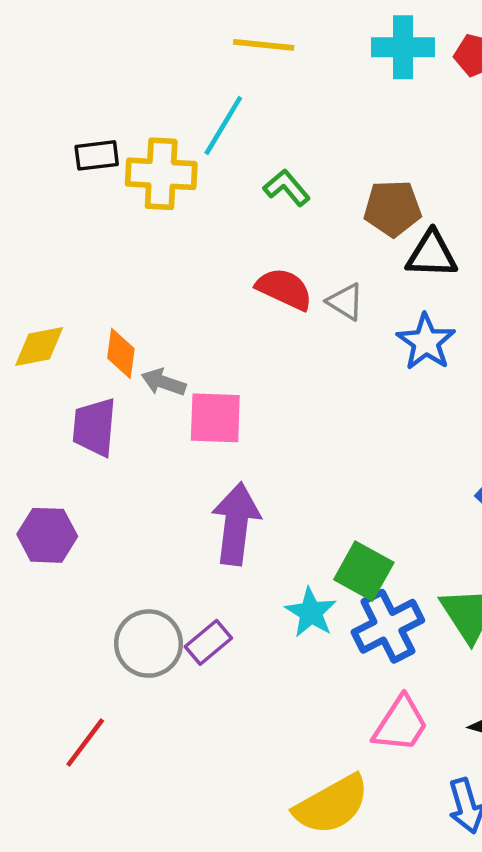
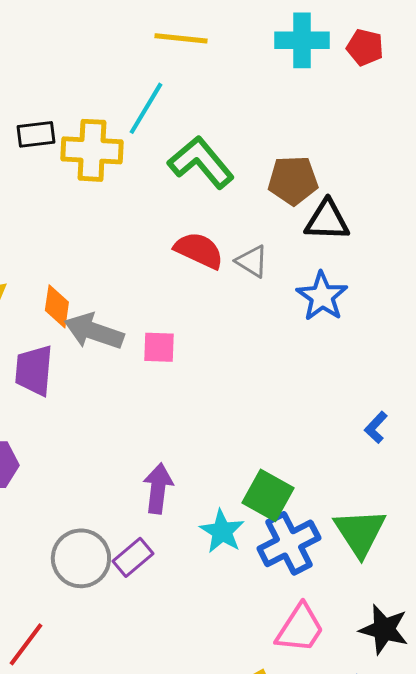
green L-shape: (287, 188) -> (201, 162), size x1.6
gray arrow: (163, 382) -> (94, 331), size x1.5
pink square: (215, 418) -> (159, 347), moved, size x0.7
purple arrow: (236, 524) -> (158, 488), moved, size x0.7

